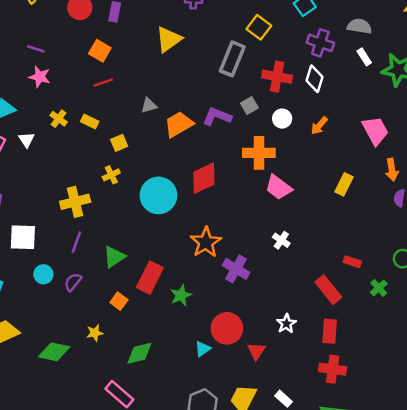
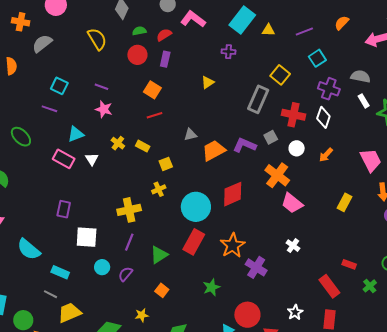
yellow triangle: (169, 39) -> (208, 82), size x0.6
orange cross: (259, 153) -> (277, 175), turned 35
red rectangle: (150, 278) -> (194, 242), moved

